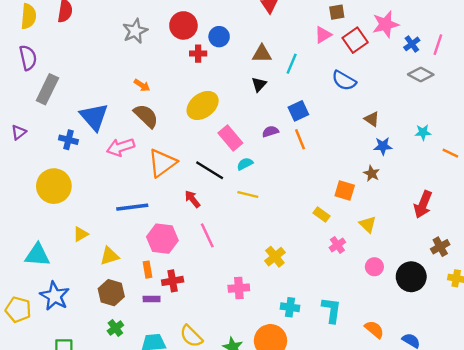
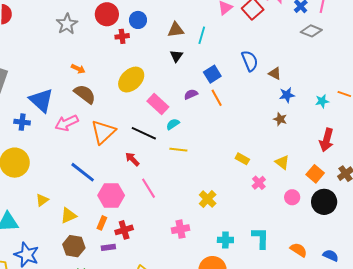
blue semicircle: (344, 81) -> (250, 61), moved, turned -135
cyan star: (423, 132) -> (322, 101), moved
orange square: (345, 190) -> (315, 174), moved, turned 30
blue line: (132, 207) -> (83, 172), turned 52
orange rectangle: (148, 270) -> (102, 223), turned 40

